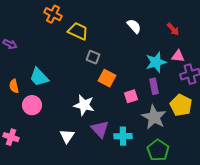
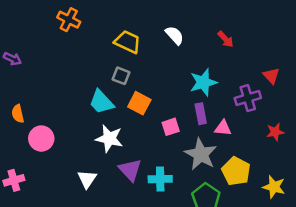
yellow trapezoid: (78, 31) -> (128, 42), moved
pink triangle: (178, 56) -> (223, 128), moved
cyan trapezoid: (39, 77) -> (101, 102), moved
yellow pentagon: (181, 105) -> (236, 171), moved
pink cross: (11, 137) -> (14, 180), turned -35

